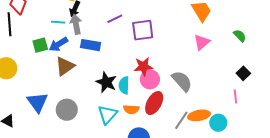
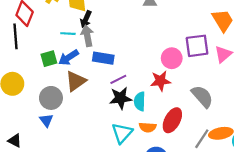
purple line: (115, 19) -> (118, 79), moved
purple square: (143, 30) -> (197, 46), moved
pink circle: (150, 79) -> (172, 58), moved
black star: (106, 82) -> (121, 98), turned -30
blue triangle: (37, 102) -> (46, 120), size x0.6
gray circle: (67, 110) -> (51, 98), moved

